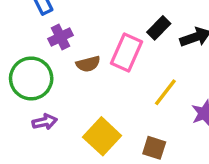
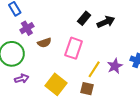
pink rectangle: (127, 53) -> (74, 48), moved
yellow line: (165, 92) -> (94, 69), moved

